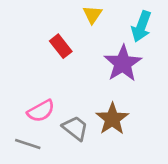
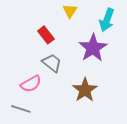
gray trapezoid: (75, 128) -> (52, 63), moved

